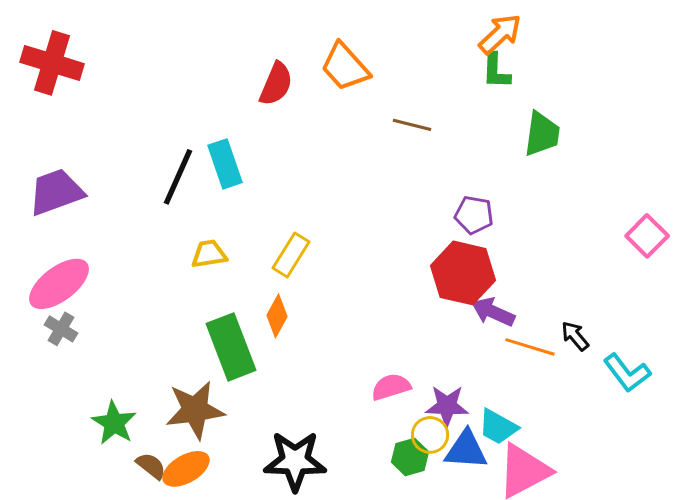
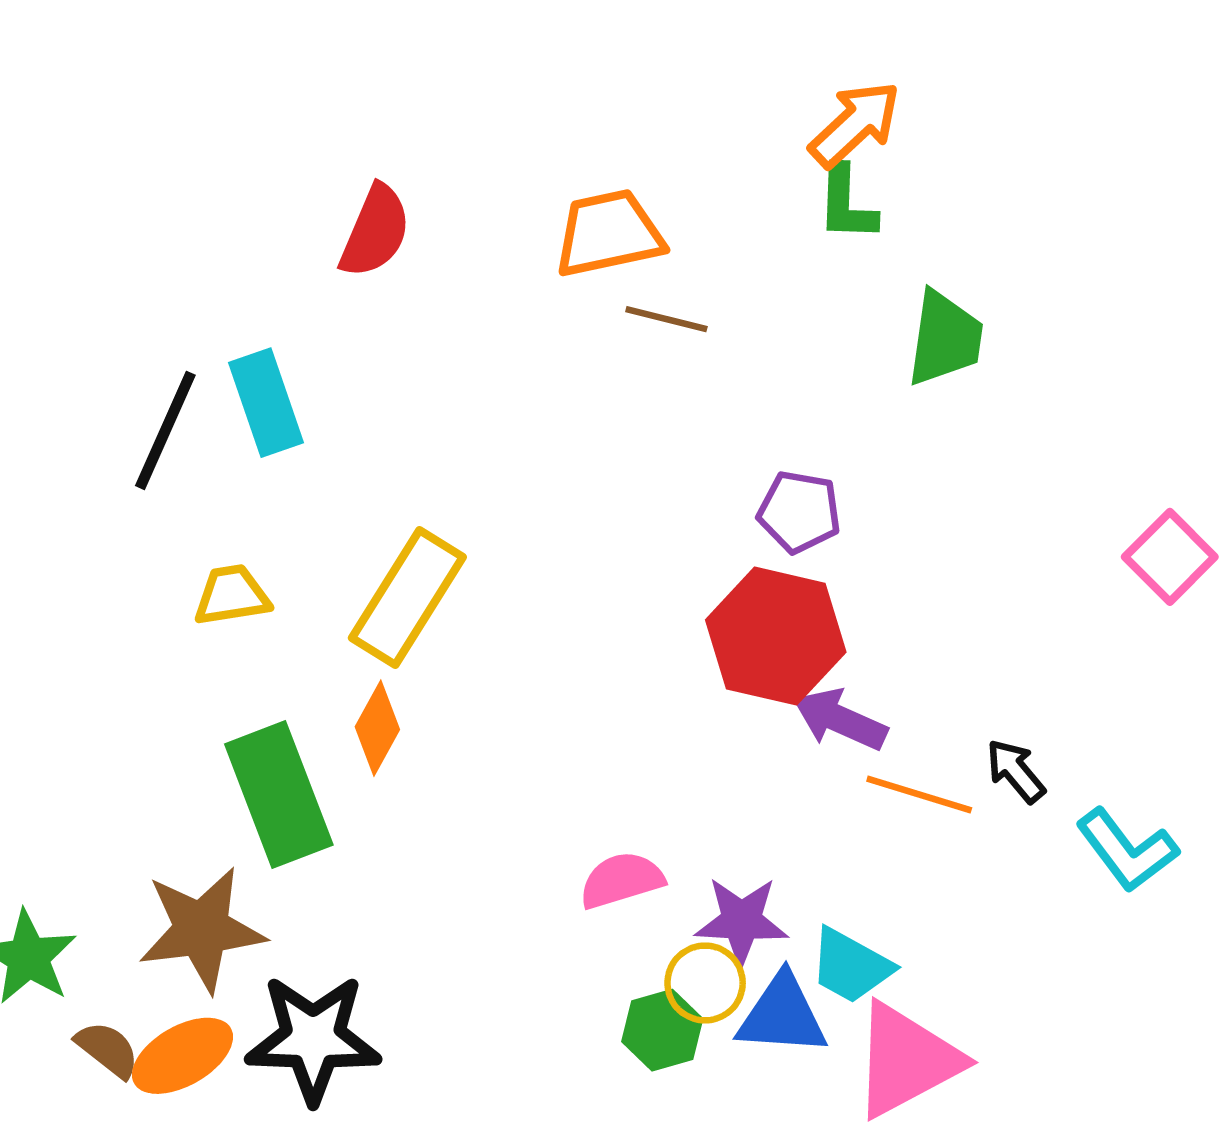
orange trapezoid: (345, 67) -> (609, 233), moved, turned 120
yellow rectangle: (291, 255) -> (407, 597), size x1.4
black star: (295, 461) -> (313, 1039), moved

